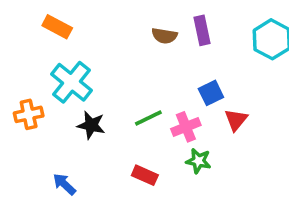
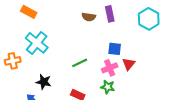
blue square: (211, 93) -> (115, 49), turned 32
black star: (91, 125) -> (44, 82), moved
pink cross: (186, 127) -> (110, 68), moved

